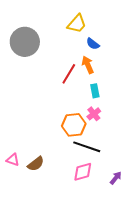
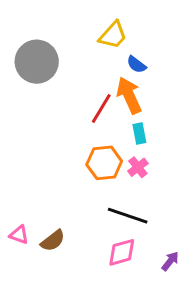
orange arrow: (88, 65) -> (129, 95), size x1.4
orange hexagon: (74, 125) -> (104, 163), moved

